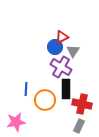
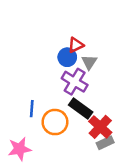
black rectangle: (66, 89) -> (81, 109), turned -54
red cross: (82, 104) -> (100, 127), turned 30
gray rectangle: (79, 126) -> (105, 143), moved, turned 40

